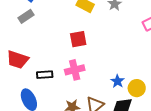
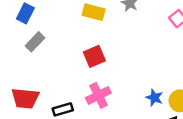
gray rectangle: (26, 16) -> (35, 42), moved

